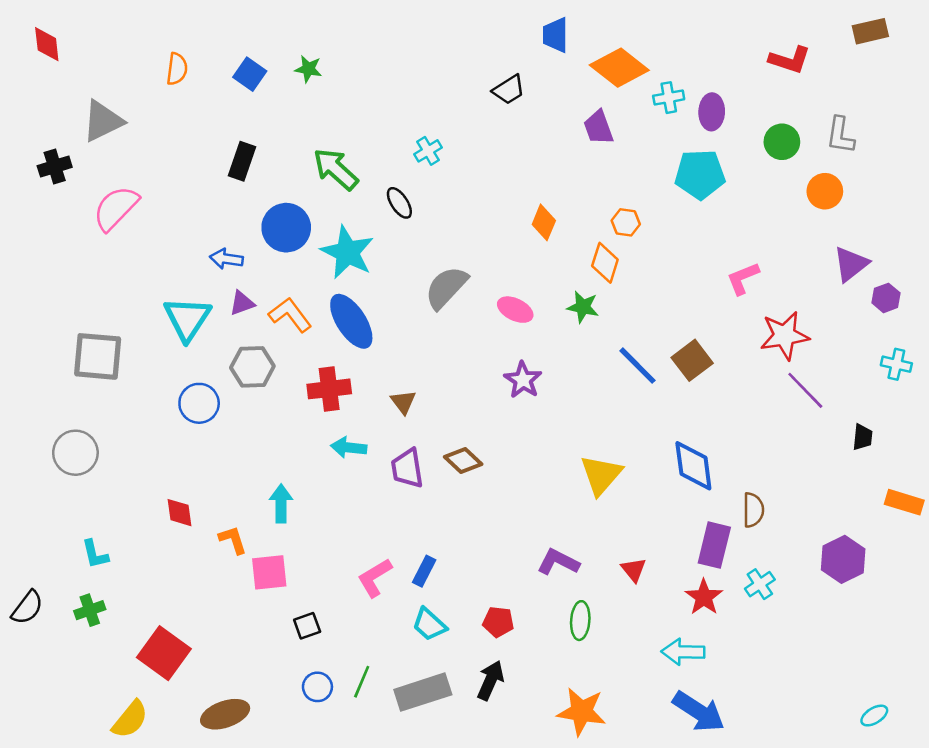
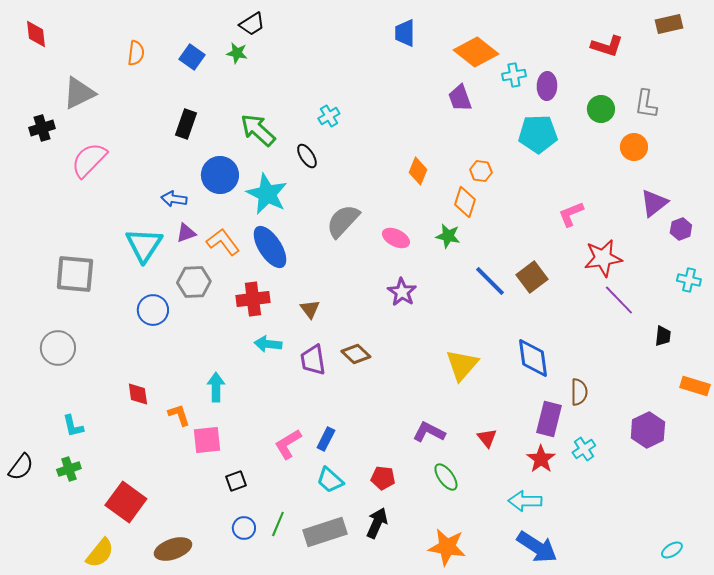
blue trapezoid: (556, 35) -> (405, 33), moved
black trapezoid: (509, 90) -> (252, 24), moved
green ellipse: (580, 621) -> (446, 477), turned -40

